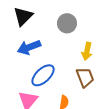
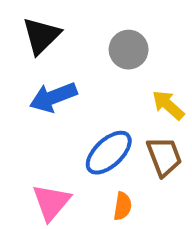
yellow arrow: (87, 51) -> (168, 105), turned 120
blue ellipse: (43, 75) -> (109, 153), moved

